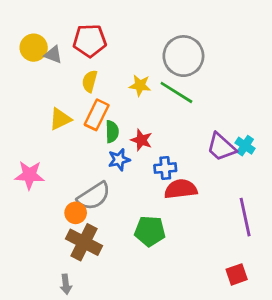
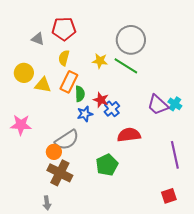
yellow circle: (34, 48) -> (24, 73), moved
yellow triangle: (60, 119) -> (43, 85), turned 36
blue cross: (165, 168) -> (112, 109), moved, turned -35
green pentagon: (150, 231) -> (107, 165), turned -30

